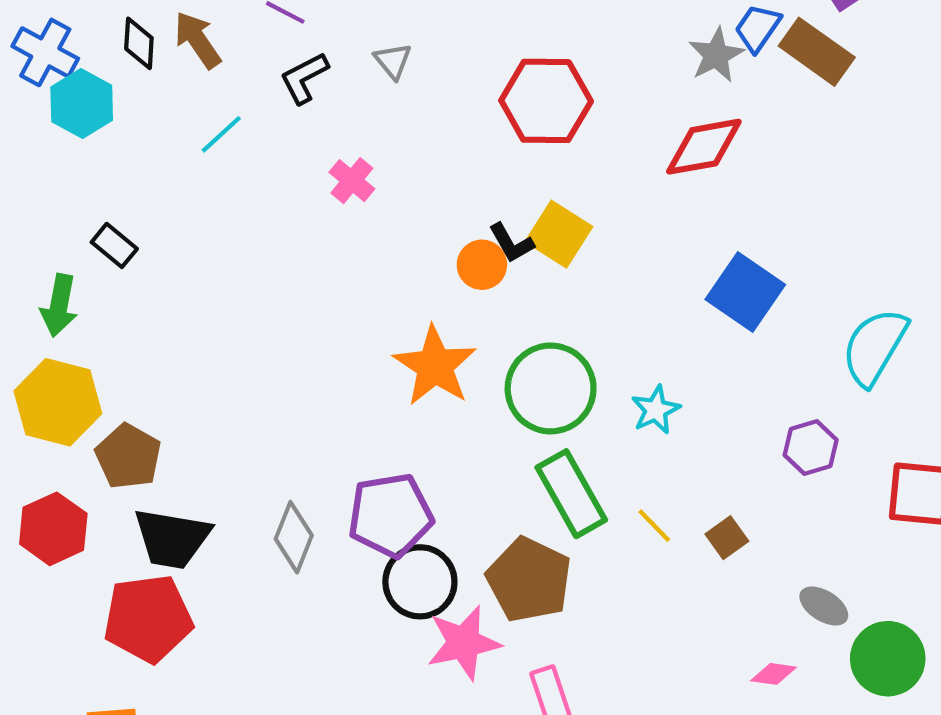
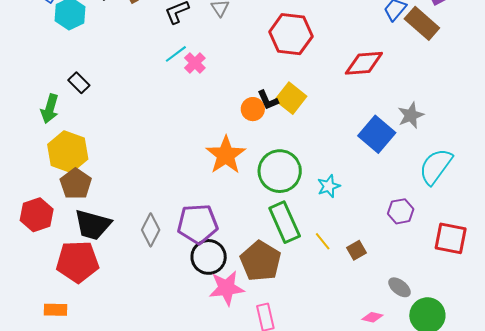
gray star: (716, 55) -> (411, 115), moved
cyan line: (221, 134) -> (176, 54), moved
yellow hexagon: (58, 402) -> (68, 152), moved

